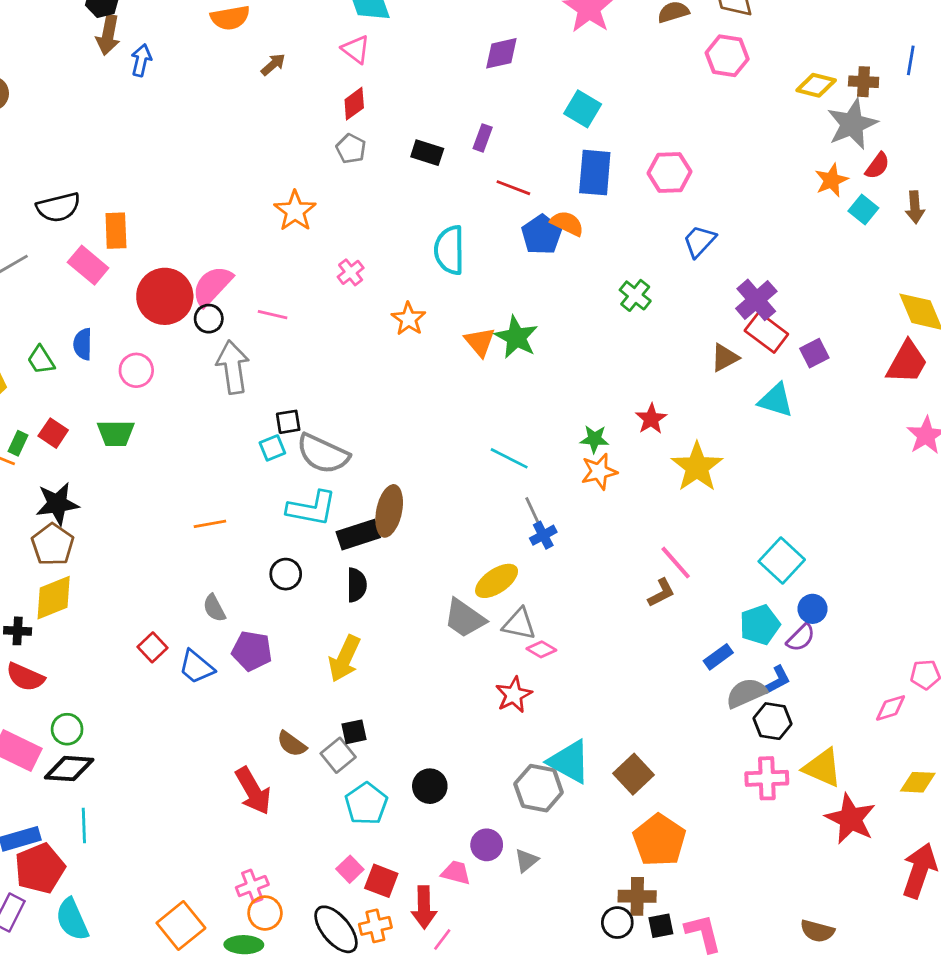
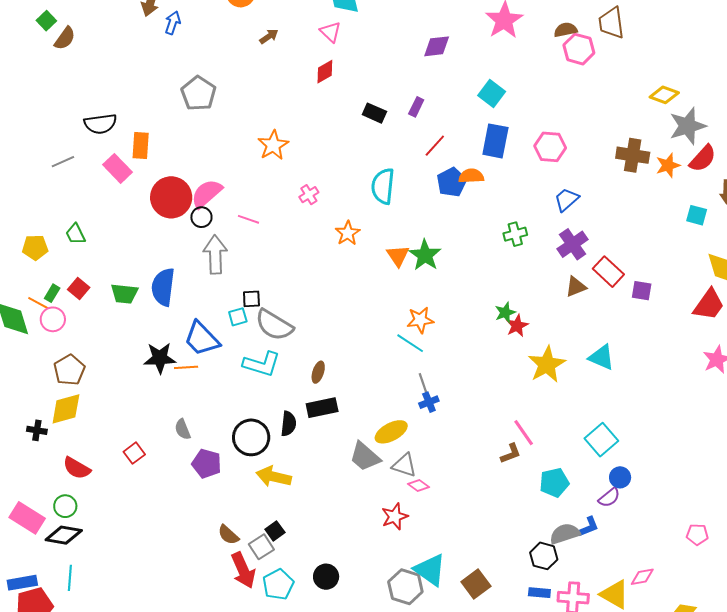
pink hexagon: (727, 56) -> (579, 49), moved
brown cross: (864, 82) -> (633, 155), moved, size x1.5
gray pentagon: (351, 149) -> (198, 93), moved, size x1.6
red semicircle: (877, 166) -> (703, 158), size x1.4
red line: (513, 188) -> (435, 146), turned -75
cyan square: (863, 210) -> (697, 215), moved, turned -30
orange semicircle: (567, 223) -> (471, 176), turned -35
green cross: (635, 295) -> (515, 234), turned 30
purple cross: (756, 300) -> (573, 244), moved
blue semicircle: (83, 344) -> (163, 287), moved, size x1.6
purple square: (814, 353) -> (642, 291), turned 30
pink circle: (136, 370) -> (53, 319), moved
cyan triangle: (776, 400) -> (602, 357), moved
green star: (594, 439) -> (505, 313), moved, turned -30
orange star: (599, 472) -> (420, 320), moved
black star: (57, 504) -> (160, 358), moved
brown ellipse: (389, 511) -> (318, 372), size x0.6
black rectangle: (358, 535) -> (322, 408), moved
black circle: (286, 574) -> (251, 437), moved, size x1.6
cyan pentagon: (760, 625) -> (554, 483), moved
blue rectangle: (718, 657) -> (539, 593), moved, turned 35
yellow arrow: (344, 659) -> (274, 477), turned 72
blue trapezoid: (196, 667) -> (202, 339), moved, size x1.4
red semicircle: (25, 677) -> (77, 468), moved
pink diamond: (891, 708) -> (642, 577), moved
black hexagon: (773, 721) -> (544, 556), moved
black square: (354, 732) -> (275, 531), turned -30
red arrow: (253, 791) -> (243, 570), moved

